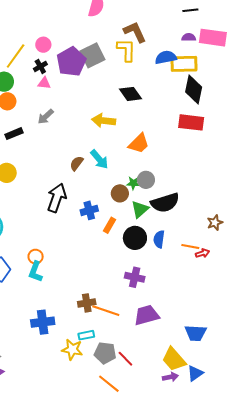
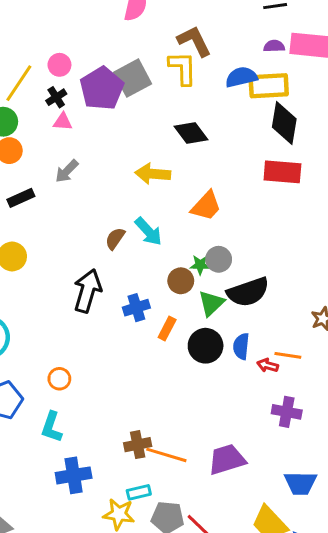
red arrow: (203, 253) -> (268, 365), moved, turned -144
cyan L-shape: (35, 272) -> (52, 427), moved
purple cross: (135, 277) -> (287, 412), moved

